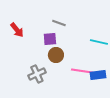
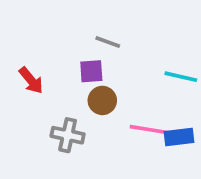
red arrow: (17, 30) -> (31, 80), moved
gray cross: (37, 74) -> (68, 135), turned 36

